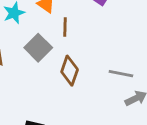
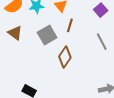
gray line: (121, 74) -> (102, 42), moved, turned 36

